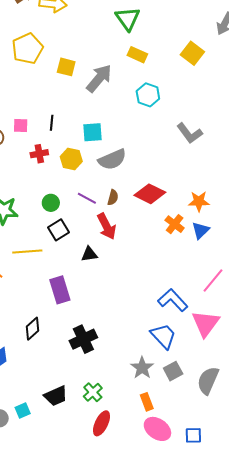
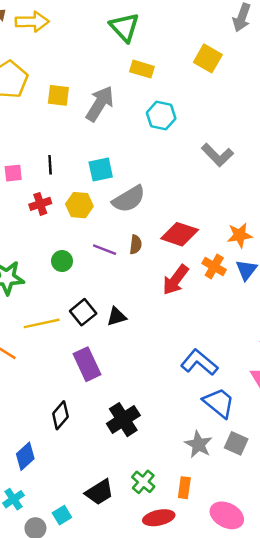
red arrow: (107, 226) -> (176, 280), moved, turned 72
black square: (59, 230) -> (83, 312), moved
blue L-shape: (173, 300) -> (199, 362), moved
gray square: (173, 371) -> (236, 443), turned -30
orange rectangle: (147, 402) -> (184, 488), moved, turned 36
red ellipse: (101, 423) -> (159, 518), turned 60

